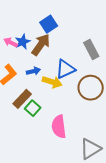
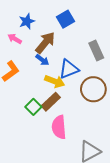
blue square: (49, 24) -> (66, 19), moved
blue star: (23, 42) -> (27, 21), moved
blue arrow: (33, 71) -> (42, 60), moved, turned 48
brown rectangle: (22, 99) -> (51, 102), moved

